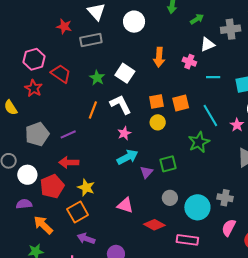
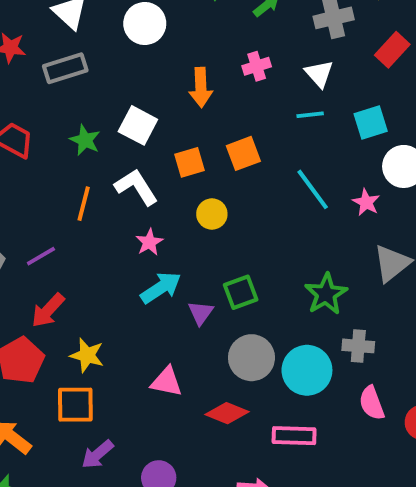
white triangle: (207, 44) -> (319, 74), moved, turned -42
pink cross: (189, 62) -> (257, 66), moved, turned -32
orange square: (157, 101) -> (190, 162), moved
orange square: (181, 103) -> (243, 153), moved
green star: (199, 142) -> (326, 294), moved
red arrow: (69, 162) -> (48, 310), turned -42
gray circle: (170, 198) -> (251, 358), size x1.5
orange square: (78, 212) -> (75, 405), turned 35
pink semicircle: (229, 228) -> (372, 403), turned -42
purple arrow: (86, 239) -> (97, 454), turned -54

